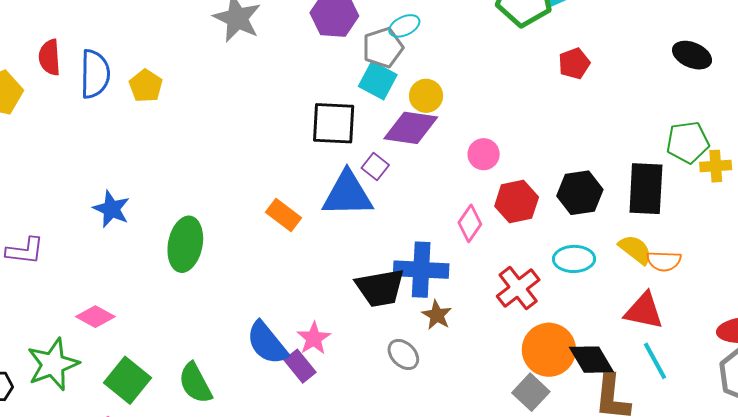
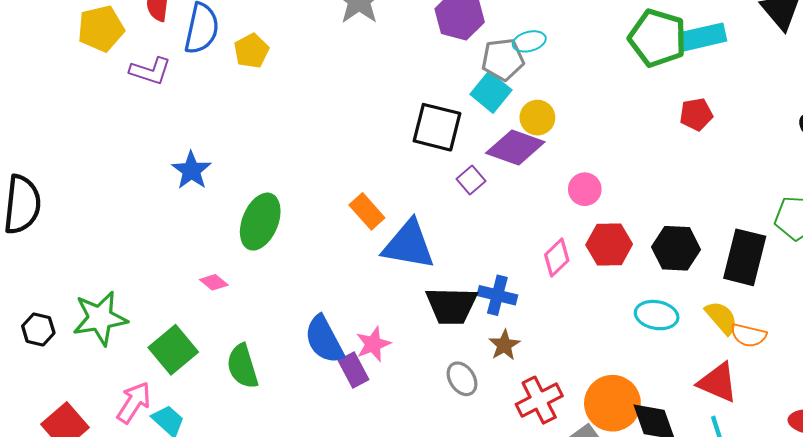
blue triangle: (347, 194) -> (409, 245), moved
purple L-shape: (25, 251) -> (150, 71), moved
blue cross: (421, 270) -> (497, 295), size x0.7
red cross: (518, 288) -> (539, 400), moved
pink diamond: (95, 317) -> (214, 282), moved, size x0.7

